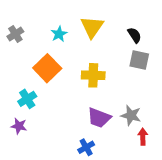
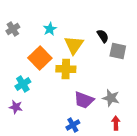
yellow triangle: (92, 27) -> (74, 45), moved
black semicircle: (135, 35) -> (103, 36), moved
yellow cross: (93, 75) -> (66, 69), moved
red arrow: (143, 137) -> (116, 123), moved

